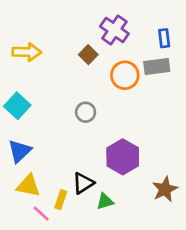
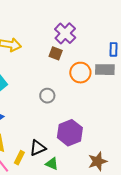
purple cross: (114, 30) -> (65, 33), moved
brown square: (88, 55) -> (56, 53), turned -32
green triangle: (105, 201) -> (52, 164), turned 32

